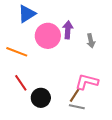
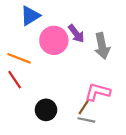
purple arrow: (68, 30) -> (76, 34), turned 138
gray arrow: (91, 41) -> (102, 46), size x1.6
red line: (21, 83) -> (15, 80), moved

